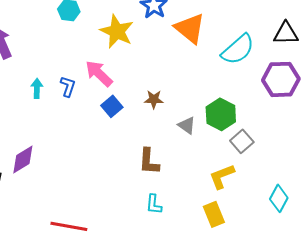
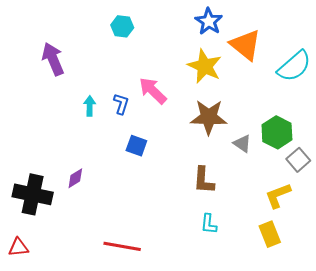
yellow star: (117, 31) -> (205, 66), moved
brown star: (154, 99) -> (209, 117), size x1.8
blue square: (112, 106) -> (136, 146), moved, turned -30
purple diamond: (23, 159) -> (75, 178), size x0.7

